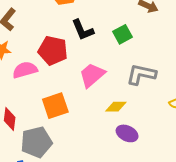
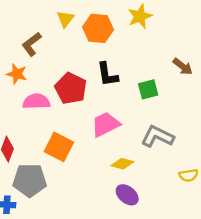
orange square: (55, 106) -> (59, 147), turned 32

